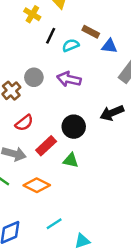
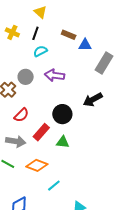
yellow cross: (32, 14) -> (12, 32), moved
black line: (51, 36) -> (35, 33), moved
cyan semicircle: (71, 45) -> (40, 51), moved
cyan line: (54, 224) -> (54, 186), moved

